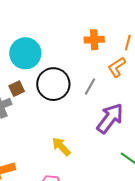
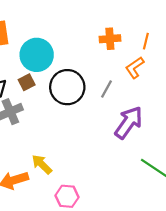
brown square: (17, 89) -> (27, 82), moved
yellow arrow: (61, 147) -> (42, 164), moved

